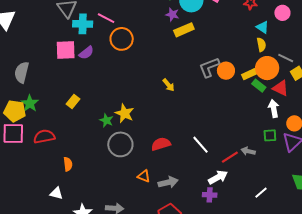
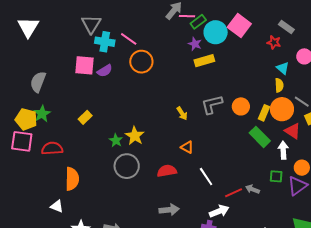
gray L-shape: (209, 67) -> (212, 104), moved
yellow rectangle: (250, 74) -> (264, 113), turned -49
green rectangle: (259, 86) -> (260, 137), moved, size x1.5
orange semicircle: (68, 164) -> (72, 179), size x1.6
orange triangle: (144, 176) -> (187, 147), moved

